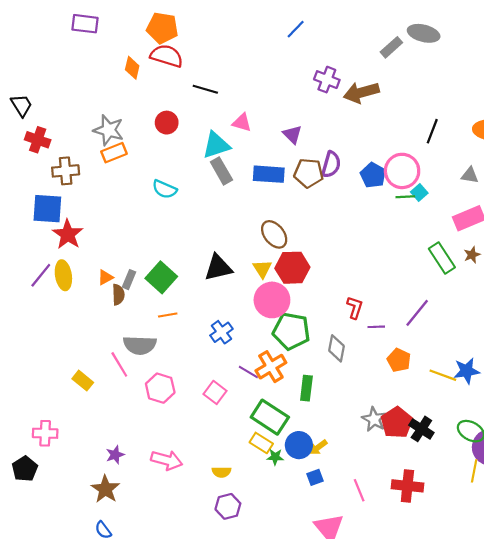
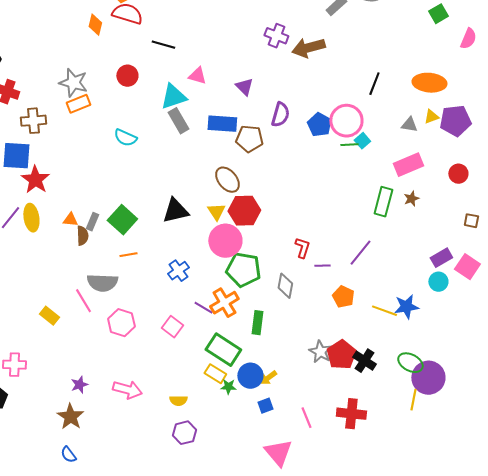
brown pentagon: (309, 173) -> (249, 139), moved
green rectangle: (442, 258) -> (383, 202), turned 48
orange triangle: (105, 277) -> (70, 220), turned 35

